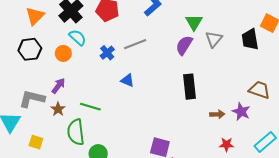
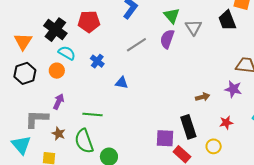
gray line: (135, 44) -> (136, 45), moved
black rectangle: (189, 87) -> (188, 127), moved
brown star: (58, 109) -> (59, 134), moved
brown arrow: (217, 114) -> (203, 97), moved

